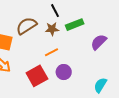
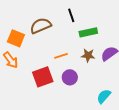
brown star: (52, 29) -> (88, 55), moved

